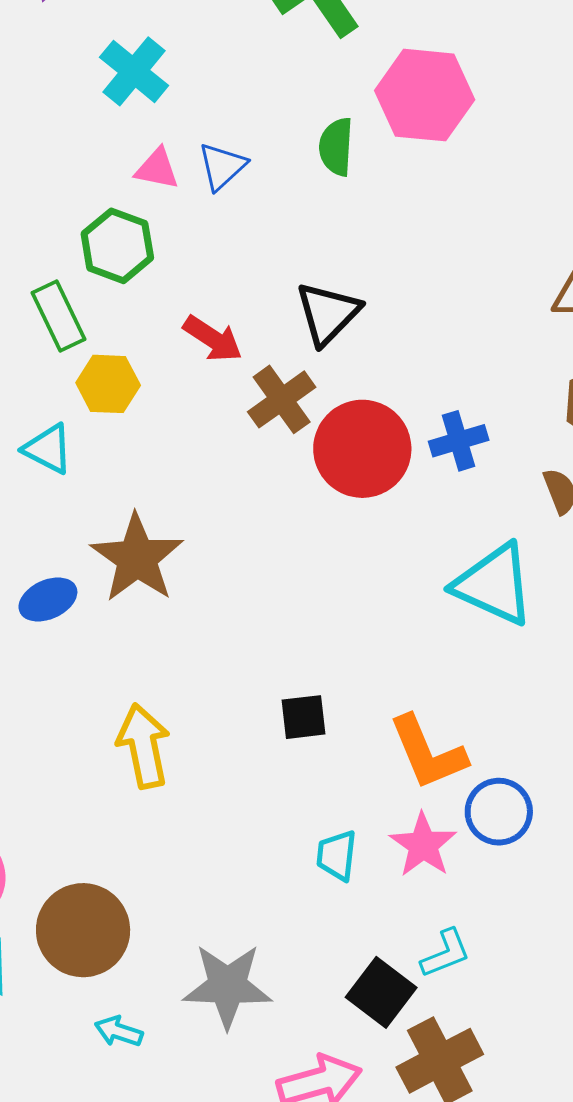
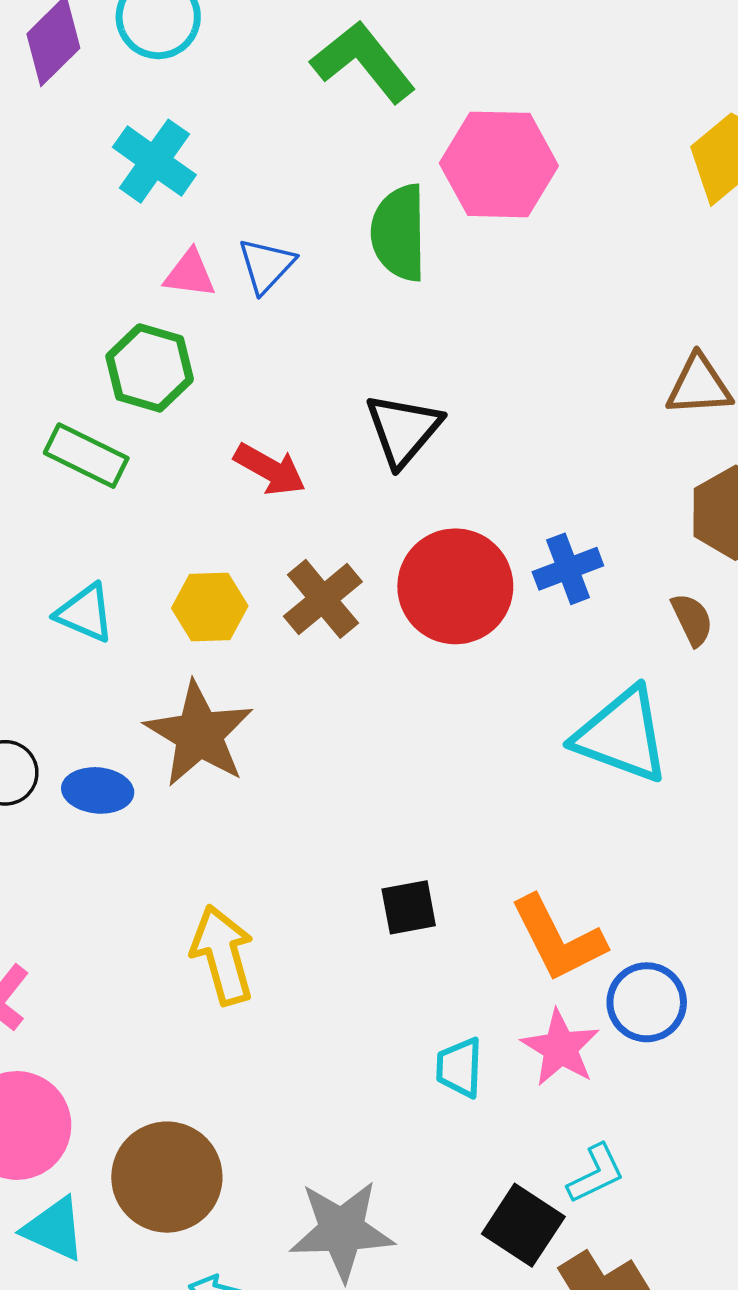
green semicircle: (336, 147) -> (399, 233), size x1.4
green rectangle: (58, 316) -> (86, 456), turned -34
yellow hexagon: (108, 384) -> (210, 607), moved
brown cross: (282, 399) -> (323, 599), moved
blue ellipse: (48, 599) -> (98, 790), turned 34

